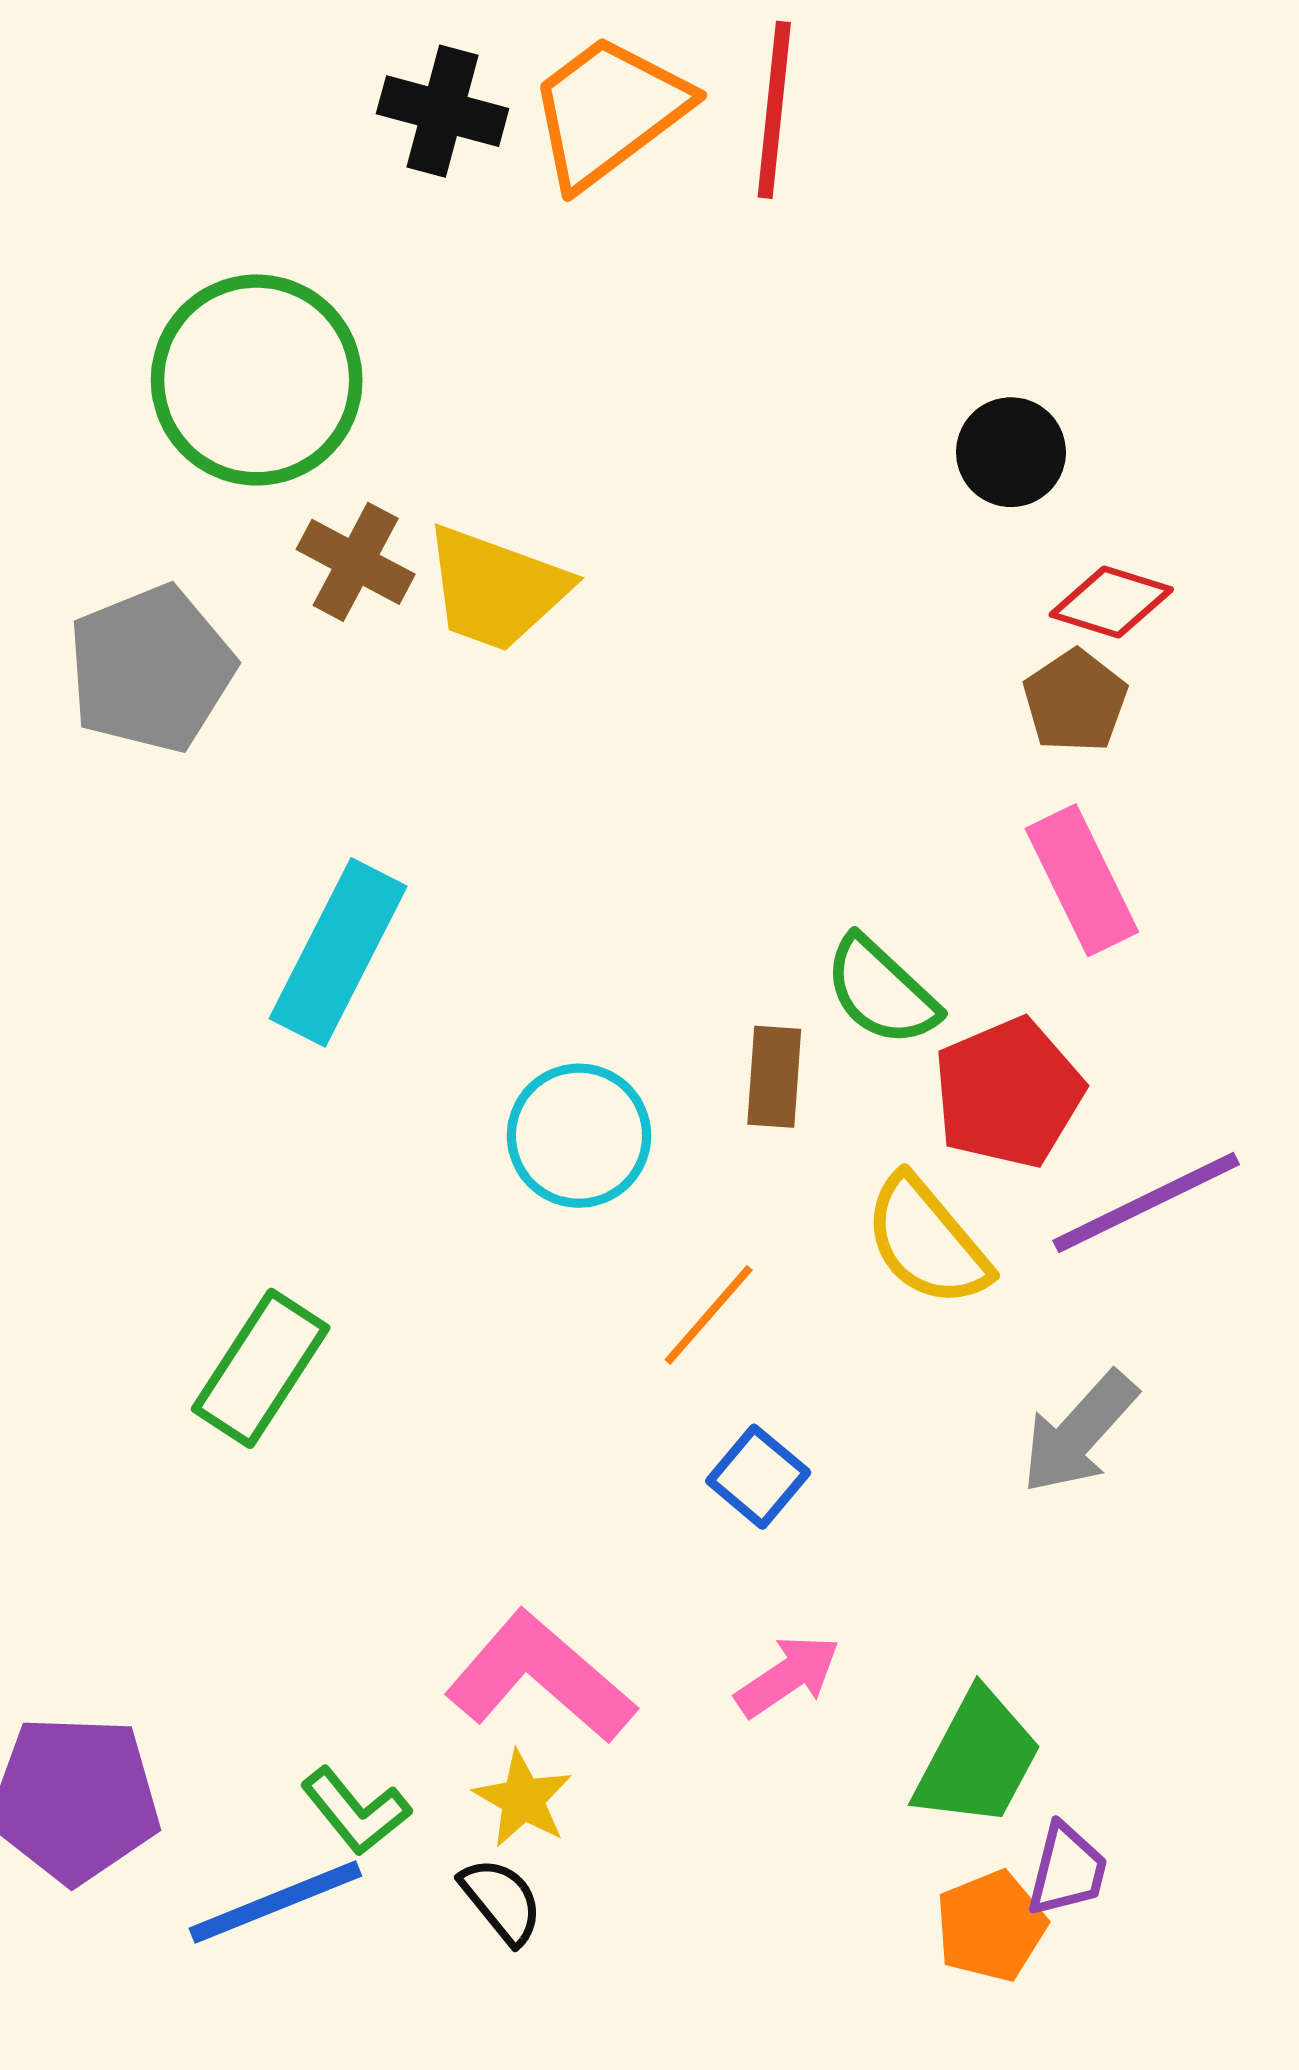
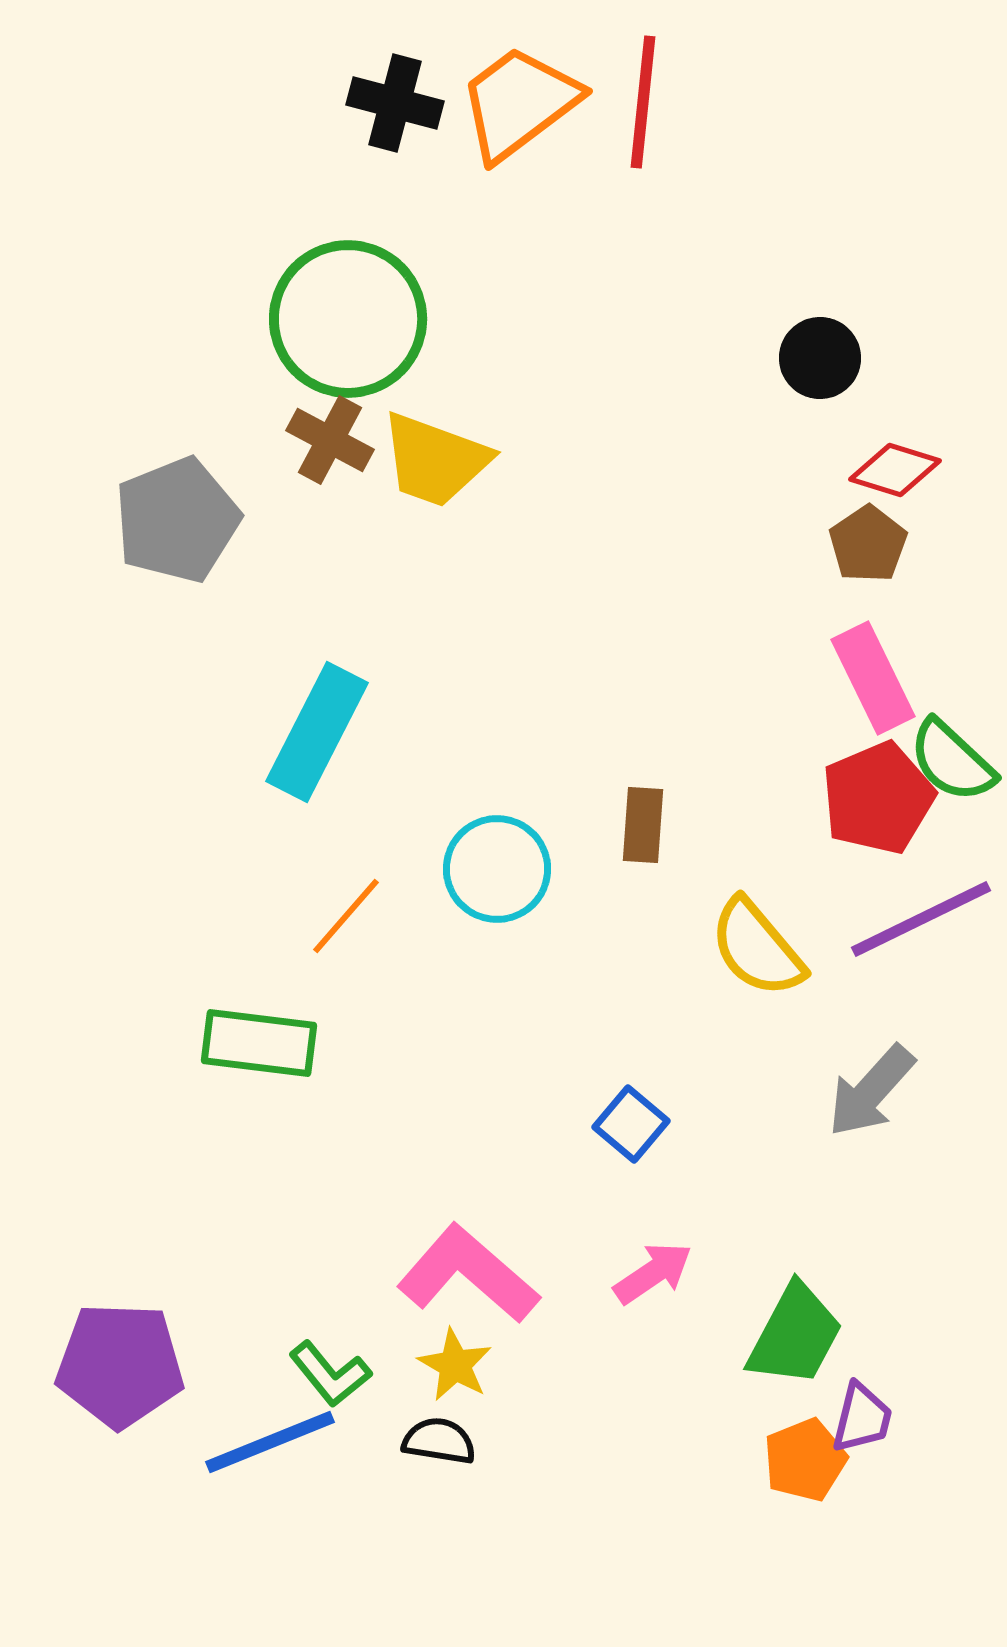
green circle: (257, 380) -> (348, 319), moved
green semicircle: (881, 991) -> (952, 761), moved
red pentagon: (1008, 1093) -> (878, 798), moved
orange line: (709, 1315) -> (346, 916), moved
green rectangle: (261, 1368) -> (259, 1043), turned 64
black semicircle: (501, 1901) -> (439, 1441), turned -42

